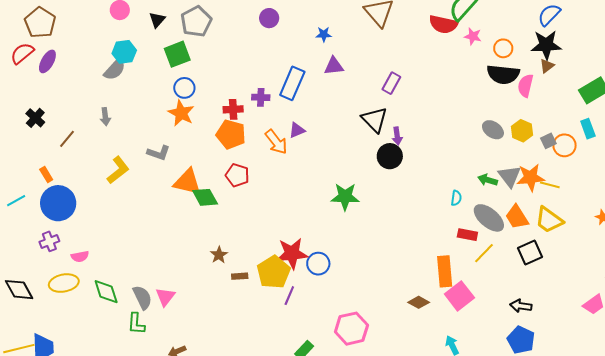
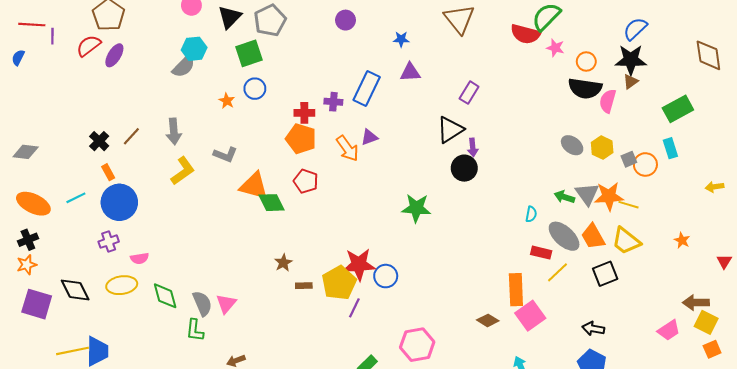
black triangle: (157, 20) -> (230, 17), size x1.4
orange star: (181, 113) -> (227, 101), moved, size x0.6
gray arrow: (105, 117) -> (174, 131), moved, size x1.4
black cross: (35, 118) -> (99, 141), moved
black triangle: (375, 120) -> (450, 130), turned 40

